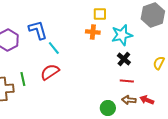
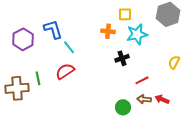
yellow square: (100, 14) -> (125, 14), moved
black cross: (124, 59) -> (122, 58), moved, turned 32
red line: (127, 81) -> (142, 80), turned -32

